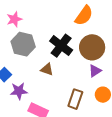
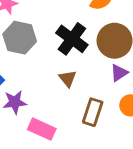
brown triangle: (47, 69) -> (68, 79), moved, turned 32

